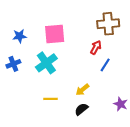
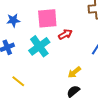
red arrow: (96, 47) -> (65, 34), moved, turned 32
yellow line: (50, 99) -> (18, 81), moved, turned 40

